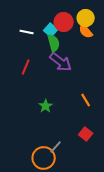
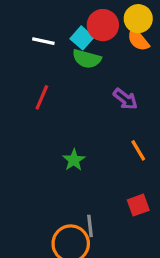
green semicircle: (54, 43) -> (87, 59), turned 120
purple arrow: (61, 62) -> (125, 99), moved, size x0.7
red square: (86, 134) -> (138, 205), turned 32
gray line: (56, 147) -> (90, 226), turned -48

